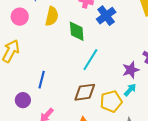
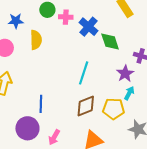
green diamond: (77, 31) -> (110, 41), moved
purple circle: (23, 100) -> (27, 128), size x1.5
yellow pentagon: (111, 101) -> (114, 109), turned 30

